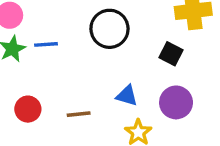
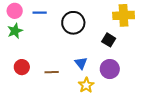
blue line: (46, 44) -> (40, 13), moved
blue triangle: (127, 96) -> (81, 63), turned 32

